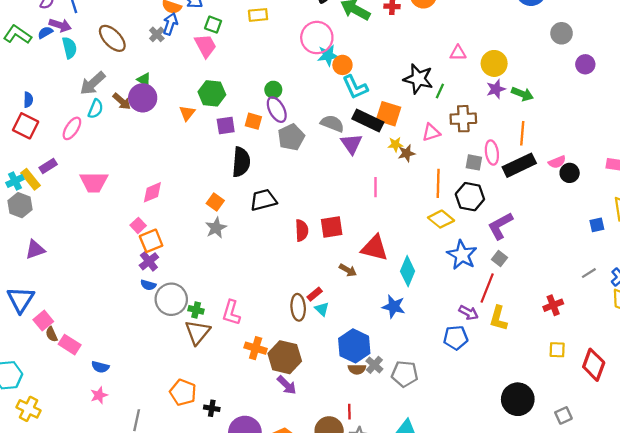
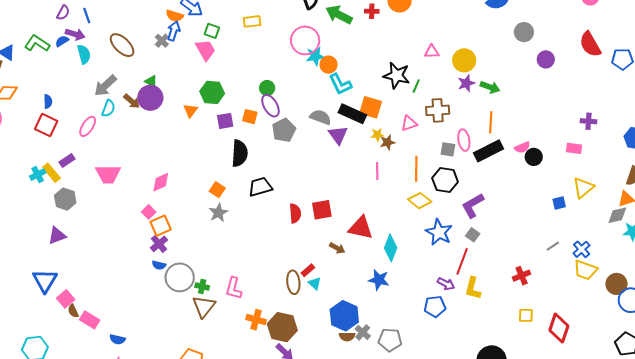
pink line: (376, 187) -> (377, 171), moved
gray hexagon: (20, 205) -> (65, 199), moved

